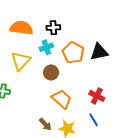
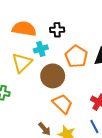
cyan cross: (46, 47) -> (41, 49), moved
brown circle: (51, 73) -> (53, 76), size x1.5

